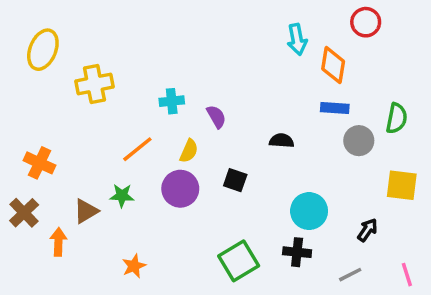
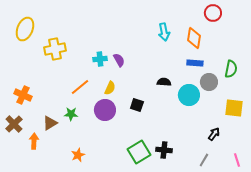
cyan arrow: (297, 39) -> (164, 32), moved
purple semicircle: (216, 117) -> (119, 60), moved
cyan circle: (309, 211) -> (189, 95), moved
black cross: (297, 252) -> (164, 150), moved
gray line: (350, 275) -> (204, 160), turned -32

